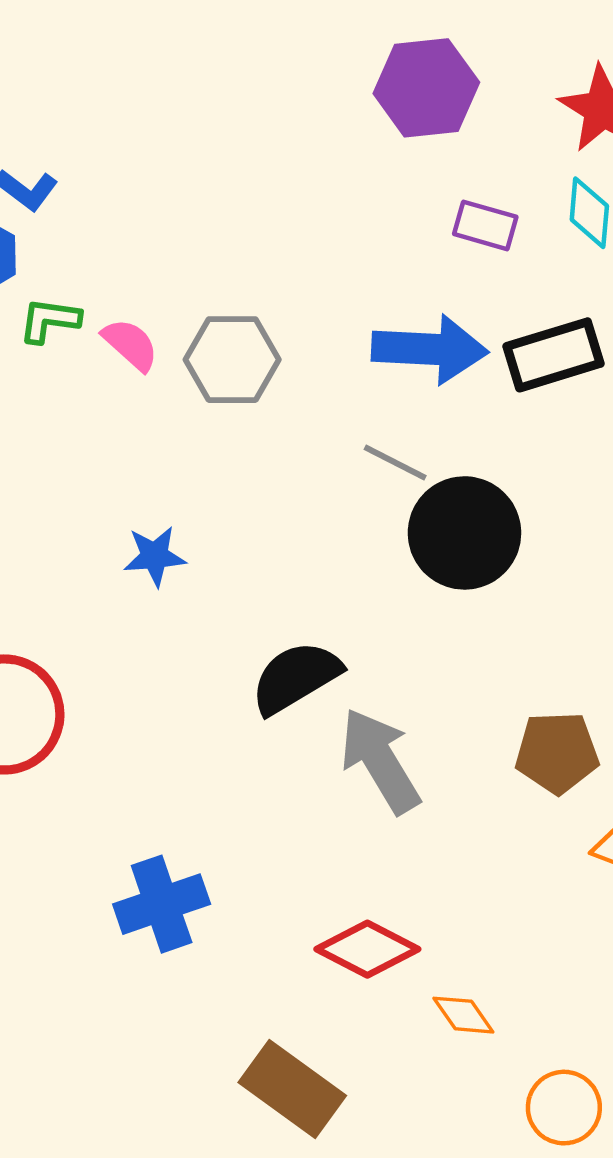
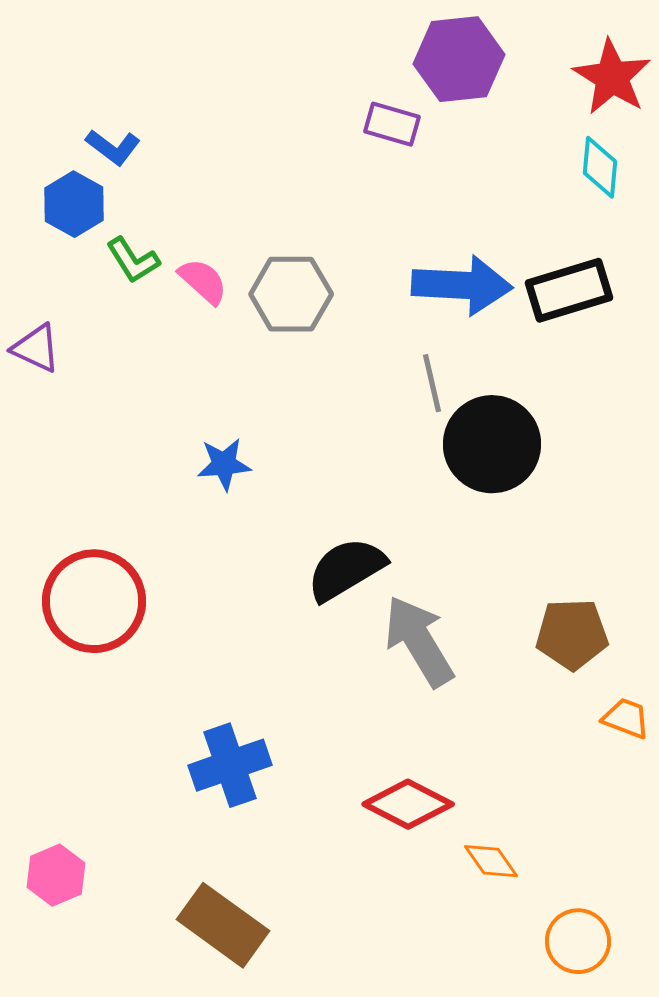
purple rectangle: (485, 225) -> (392, 124), moved
green L-shape: (49, 320) -> (133, 260), turned -130
gray line: (395, 462) -> (432, 383), turned 50
brown rectangle: (292, 1089) -> (223, 925), moved

